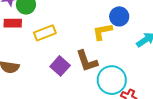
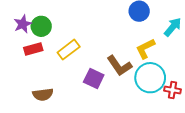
yellow L-shape: (102, 32) -> (145, 49), moved

